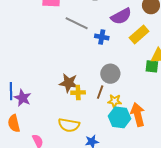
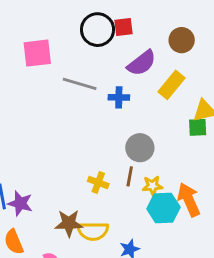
brown star: (69, 83) -> (69, 223), moved
yellow cross: (78, 93) -> (98, 182), turned 32

